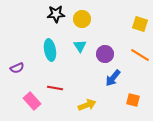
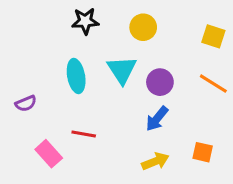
yellow circle: (82, 19) -> (143, 27), moved
cyan triangle: (80, 46) -> (122, 70), size x1.5
blue arrow: (113, 78) -> (157, 119), moved
yellow arrow: (87, 105) -> (155, 161), moved

